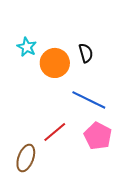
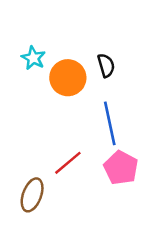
blue line: (89, 100) -> (110, 123), turned 52

